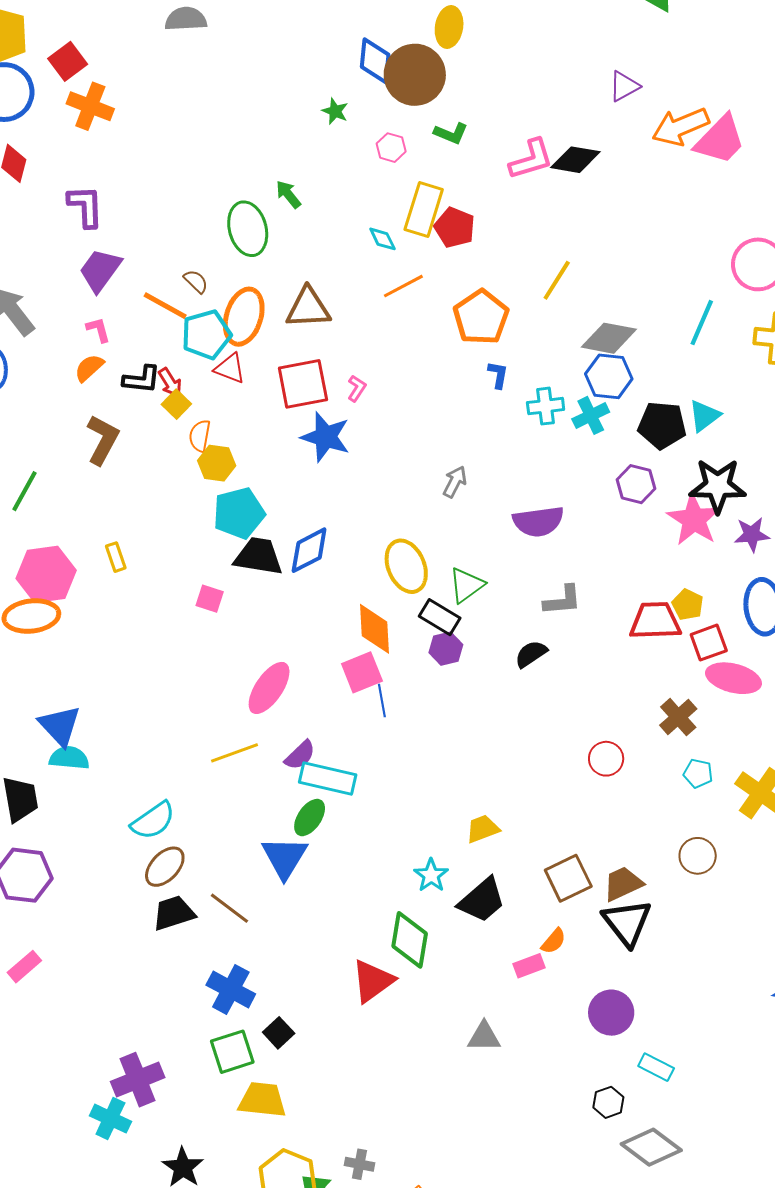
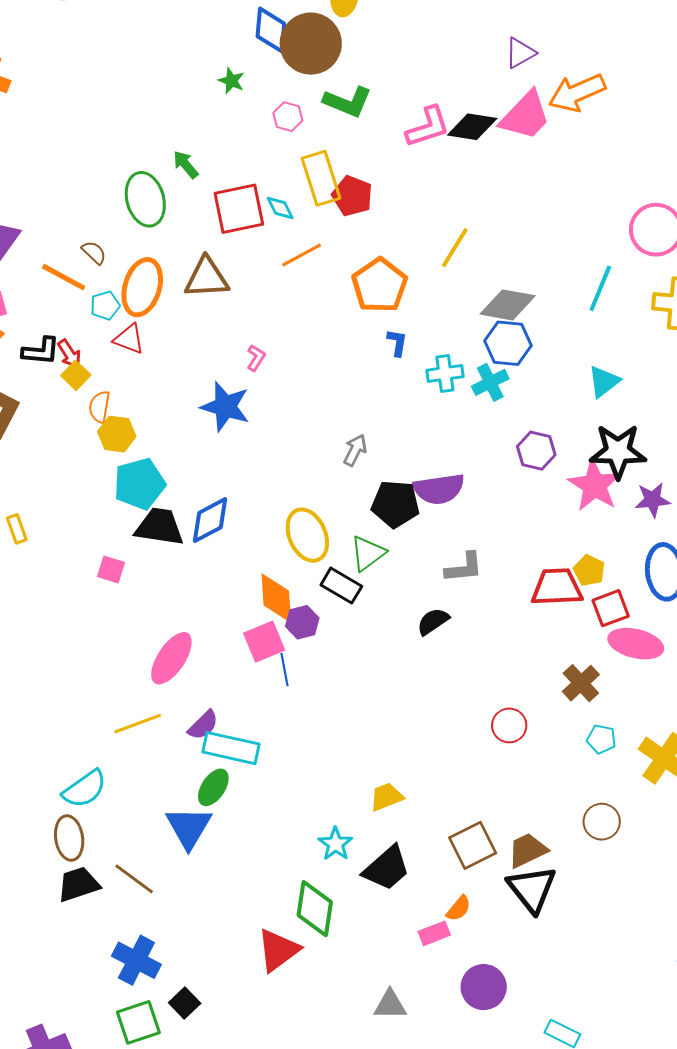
green L-shape: (451, 133) -> (348, 102), size x1.4
pink trapezoid: (720, 140) -> (525, 116), moved
yellow rectangle: (424, 210) -> (321, 178), turned -34
cyan pentagon: (206, 335) -> (105, 306), size x0.6
red square: (303, 384) -> (239, 209), moved
black pentagon: (662, 425) -> (395, 504), moved
purple hexagon: (446, 649) -> (302, 622), moved
cyan semicircle: (153, 821) -> (85, 789), moved
brown ellipse: (165, 867) -> (69, 838), turned -51
purple circle: (611, 1013) -> (484, 987), moved

